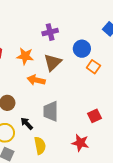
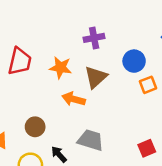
orange square: (93, 67) -> (148, 85), turned 32
gray trapezoid: (51, 111) -> (91, 140), turned 105

